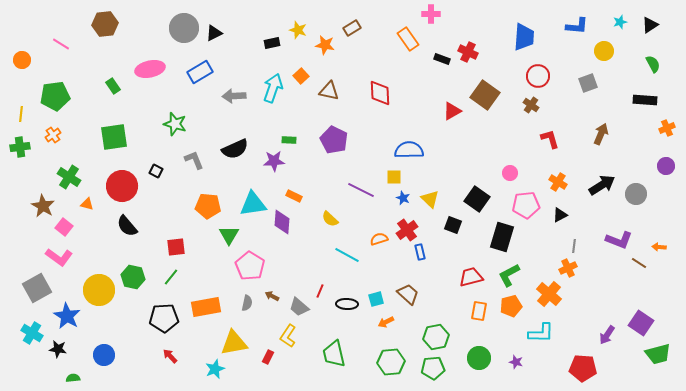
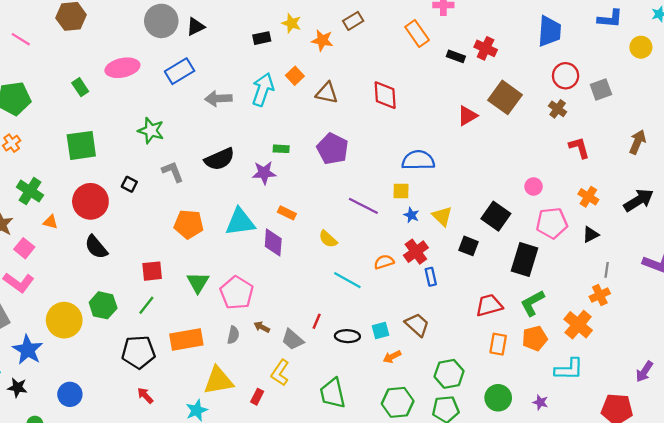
gray square: (588, 83) -> (601, 89), moved
green triangle: (229, 235) -> (198, 282), moved

